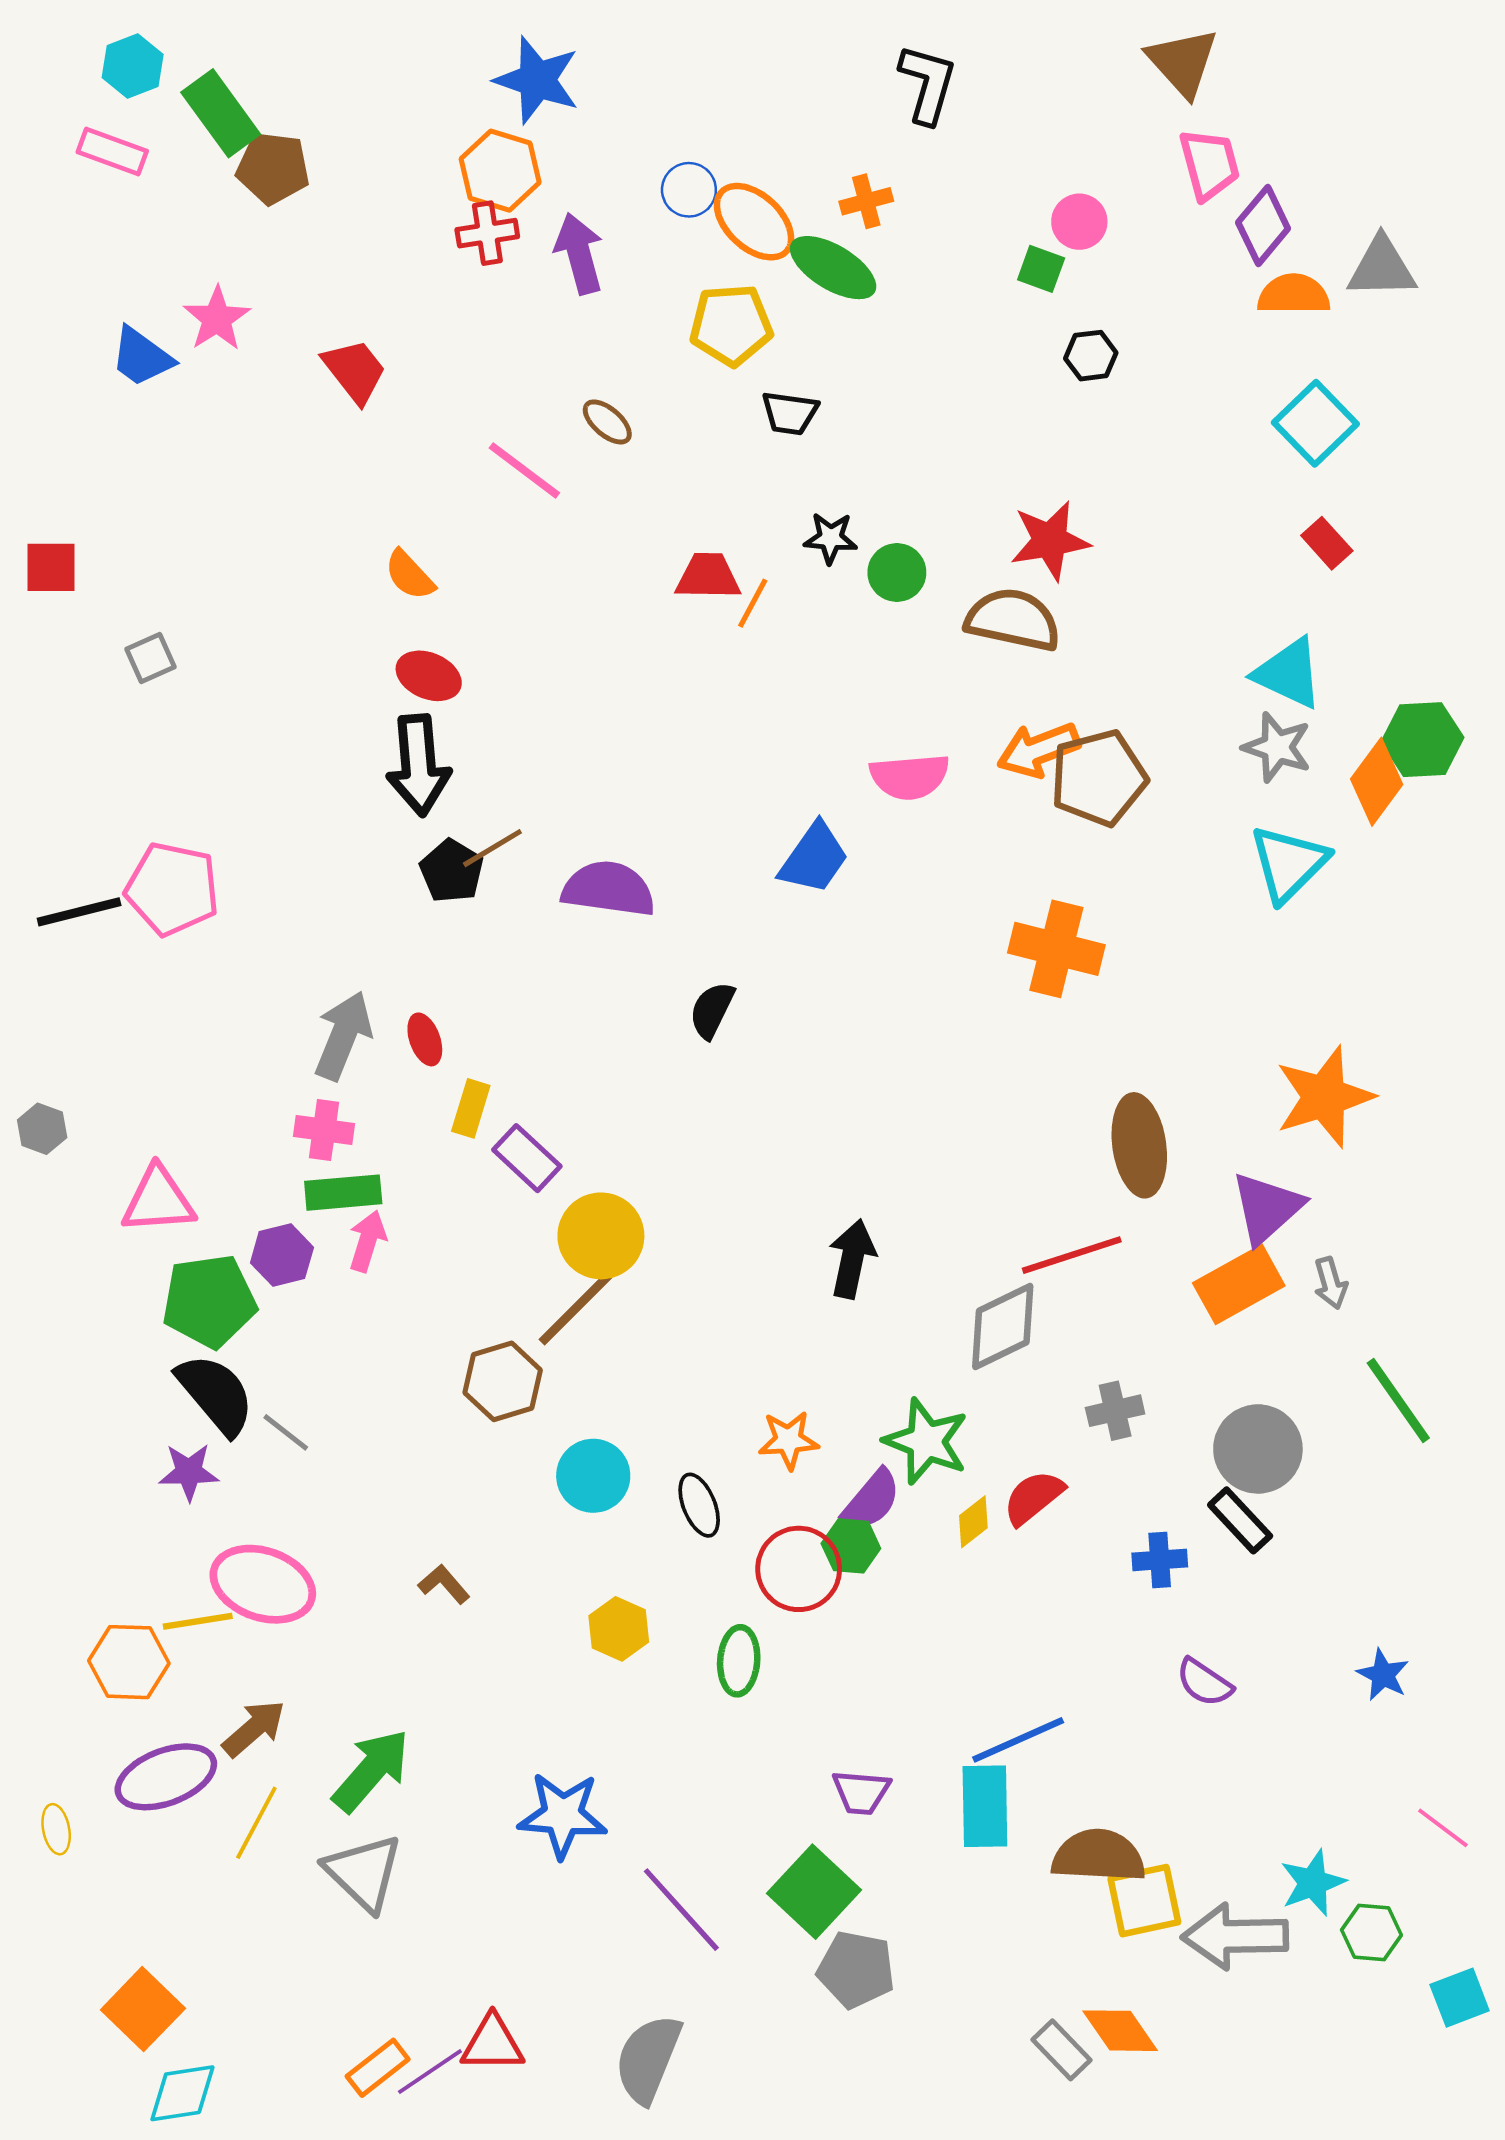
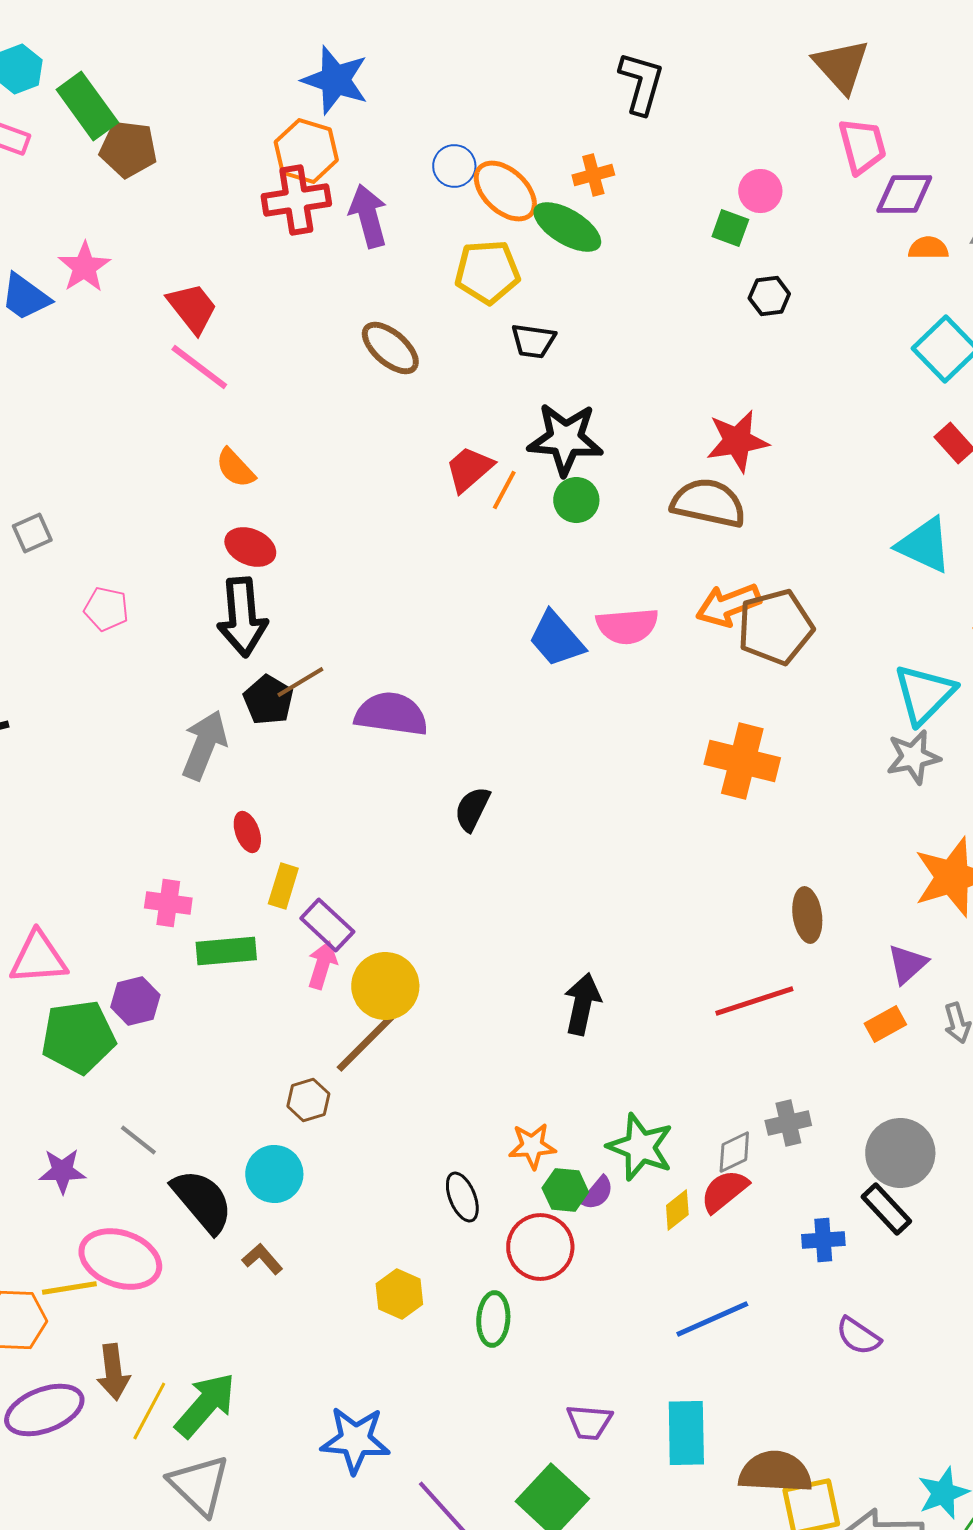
purple diamond: (1263, 225) -> (904, 194), turned 50
red cross: (487, 233) -> (296, 200), size x1.4
orange semicircle: (1294, 294) -> (928, 248), size x0.7
brown ellipse: (607, 422) -> (390, 348), size x1.5
pink line: (524, 470) -> (199, 367), moved
black star: (831, 538) -> (565, 439), size x1.8
green circle: (897, 573) -> (576, 500), moved
red trapezoid: (708, 576) -> (469, 469), turned -42
gray star: (1277, 747) -> (913, 757), moved, turned -30
blue trapezoid: (814, 858) -> (556, 639), moved, turned 104
pink pentagon: (172, 889) -> (106, 609), moved, size x0.6
gray arrow: (343, 1036) -> (204, 745), moved
brown ellipse: (1139, 1145) -> (807, 915), size x0.7
green rectangle: (343, 1193) -> (226, 951), moved
purple triangle: (1267, 1208) -> (907, 964), size x0.7
pink arrow: (367, 1241) -> (322, 965), moved
orange rectangle: (1239, 1284) -> (885, 1024), size x0.6
gray diamond: (1003, 1326) -> (734, 1152), moved, size x0.6
brown hexagon: (503, 1381) -> (308, 1100), size x0.7
black semicircle: (216, 1394) -> (202, 1201), moved
cyan circle: (593, 1476) -> (274, 1174), moved
purple semicircle: (871, 1500) -> (597, 1193), size x0.7
green hexagon: (851, 1546) -> (565, 1190), moved
brown arrow: (254, 1728) -> (113, 1372), turned 124
blue line: (1018, 1740) -> (712, 1319), moved
yellow line: (256, 1823) -> (149, 1411), moved

